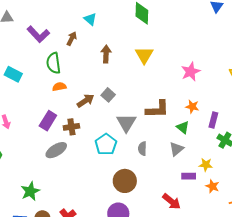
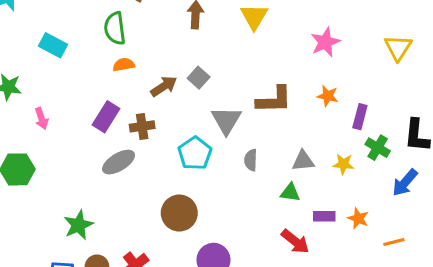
green triangle: (183, 127) -> (290, 193), moved, turned -32
gray triangle: (176, 149) -> (303, 161), turned 35
yellow star: (206, 165) -> (343, 164), moved
purple rectangle: (189, 176) -> (324, 216), moved
brown circle: (125, 181) -> (179, 213), moved

